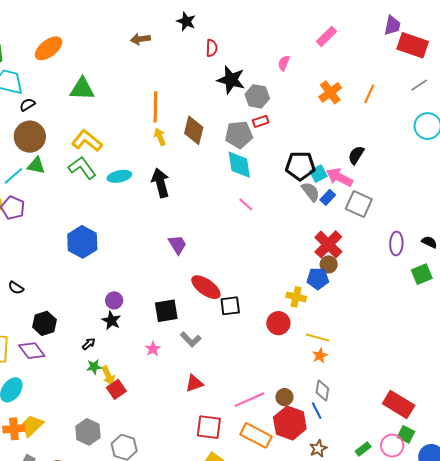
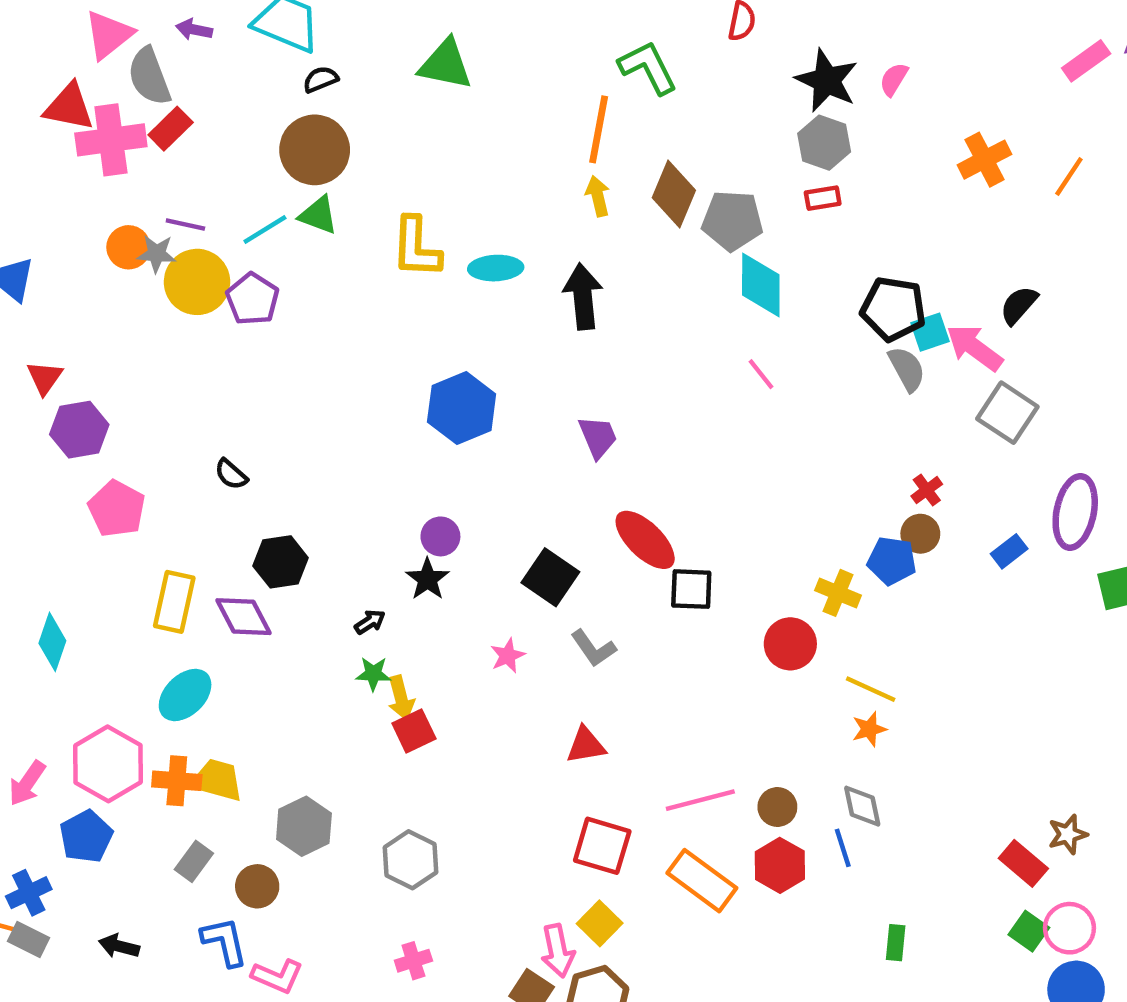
pink rectangle: (326, 36) -> (1086, 61), moved
black star: (231, 80) -> (827, 81), moved
gray pentagon: (239, 135) -> (732, 220), moved
yellow L-shape: (87, 141) -> (416, 247), moved, turned -136
green L-shape: (82, 168) -> (648, 68), moved
blue rectangle: (328, 197) -> (1009, 551), moved
blue hexagon: (82, 242) -> (462, 408), moved
purple ellipse: (396, 243) -> (1075, 512), size x1.4
red cross: (328, 244) -> (927, 490), size x0.5
black square: (166, 311) -> (550, 577), turned 35
gray diamond: (322, 391) -> (862, 806), turned -30
red rectangle: (399, 404) -> (1023, 863), size x0.7
red hexagon: (290, 423) -> (780, 865), size x0.7
yellow trapezoid: (32, 426) -> (217, 780), turned 50
gray hexagon: (88, 432) -> (304, 826), moved
pink circle: (392, 446) -> (1069, 928), moved
brown star: (318, 449) -> (1068, 834), moved
green rectangle: (363, 449) -> (896, 943), moved, turned -56

